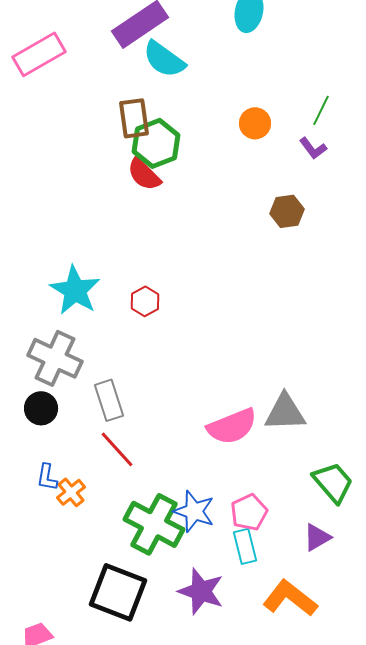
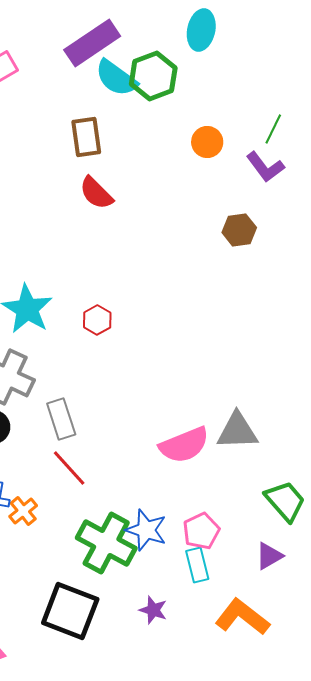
green hexagon: (156, 143) -> (153, 76), moved
purple L-shape: (313, 148) -> (265, 167), size x1.4
purple star: (201, 591) -> (153, 610), size x0.6

